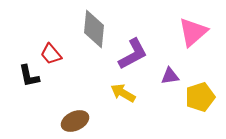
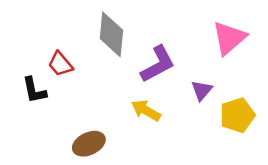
purple triangle: (170, 76) -> (202, 90), turned -42

